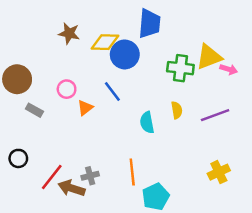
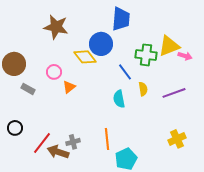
brown star: (69, 33) -> (56, 27), size x1.4
yellow diamond: (105, 42) -> (85, 57), moved, turned 50
blue line: (112, 92) -> (125, 72), moved

